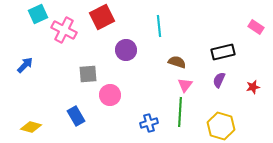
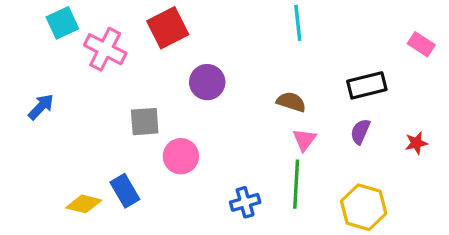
cyan line: (159, 26) -> (298, 23), moved
yellow diamond: (31, 127) -> (84, 204), moved

